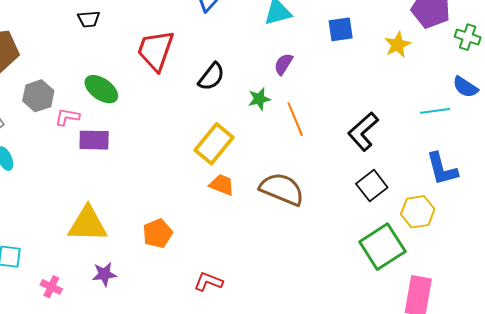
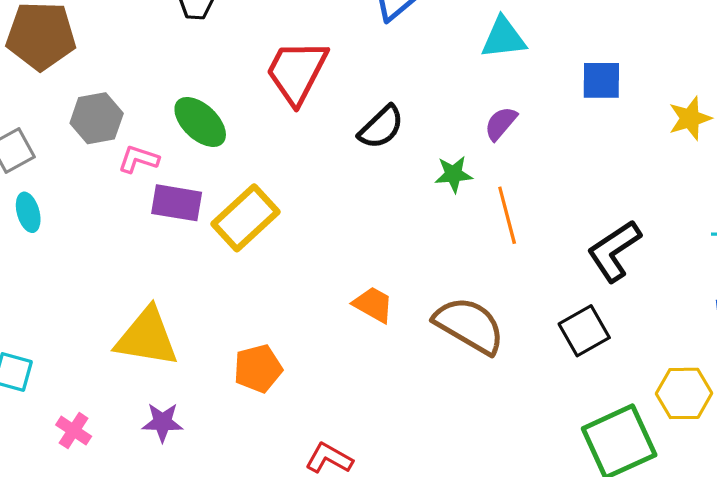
yellow rectangle: (214, 144) -> (245, 218), moved
black square: (372, 186) -> (584, 331), moved

